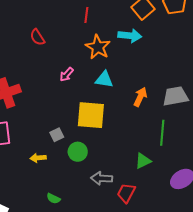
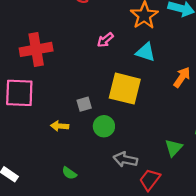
green triangle: (143, 161) -> (174, 148), turned -30

